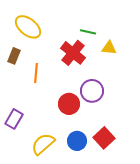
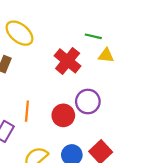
green line: (88, 32) -> (93, 36), moved
orange line: (36, 73) -> (27, 111), moved

